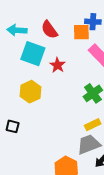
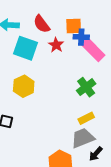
blue cross: (93, 22) -> (81, 37), moved
red star: (57, 65) -> (56, 45), moved

